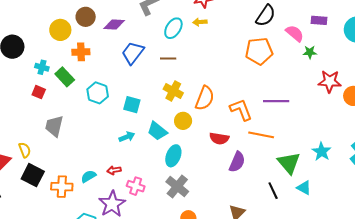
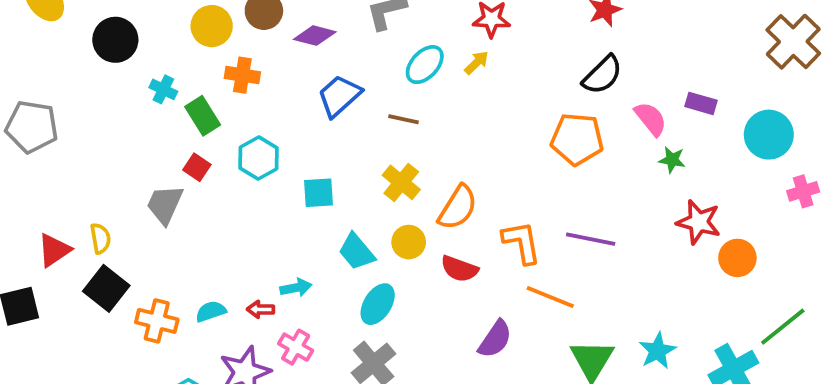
yellow arrow: (200, 22) -> (476, 63), turned 128
red square: (39, 92) -> (197, 167), moved
cyan square: (132, 105) -> (319, 193), turned -30
cyan arrow: (127, 137) -> (296, 288), moved
red semicircle: (219, 138) -> (459, 269), moved

